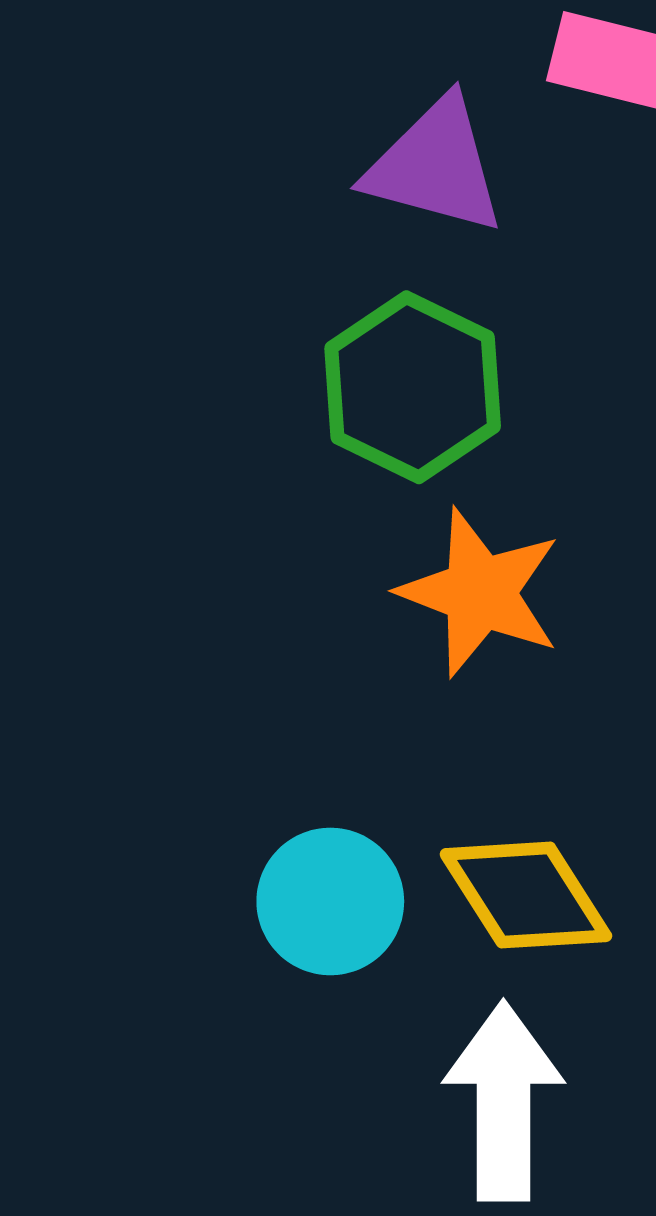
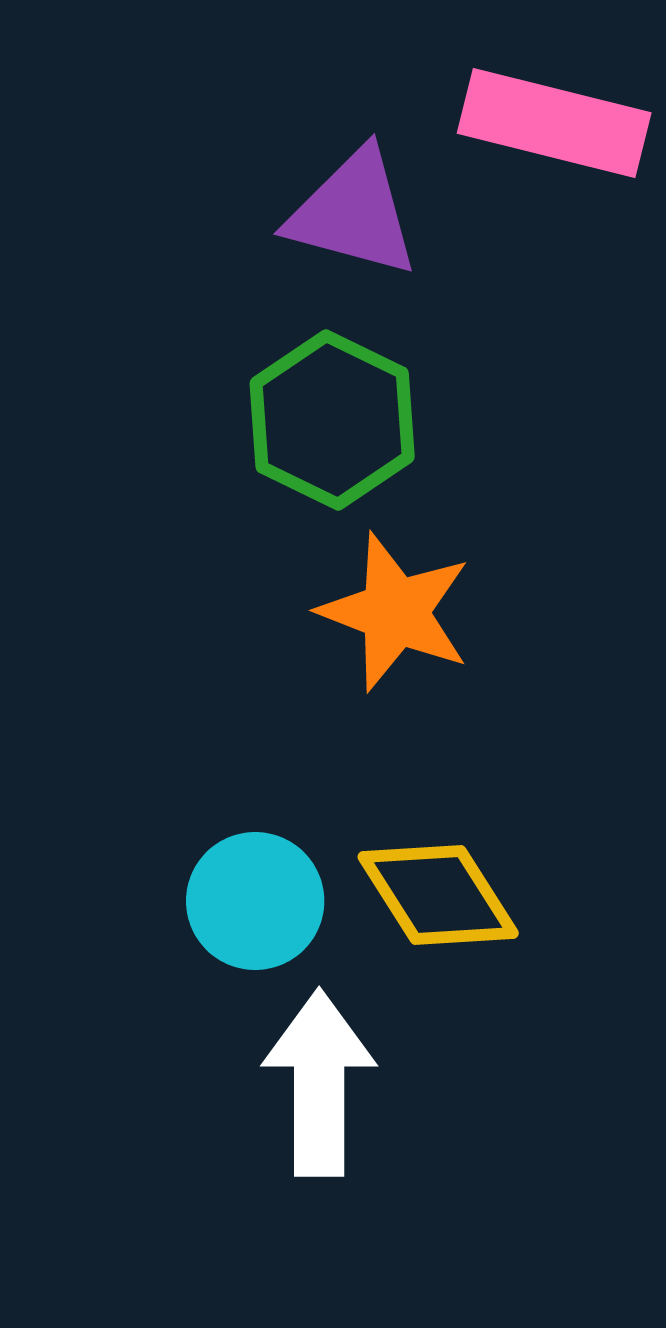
white arrow: (503, 1101) -> (319, 1083), moved

